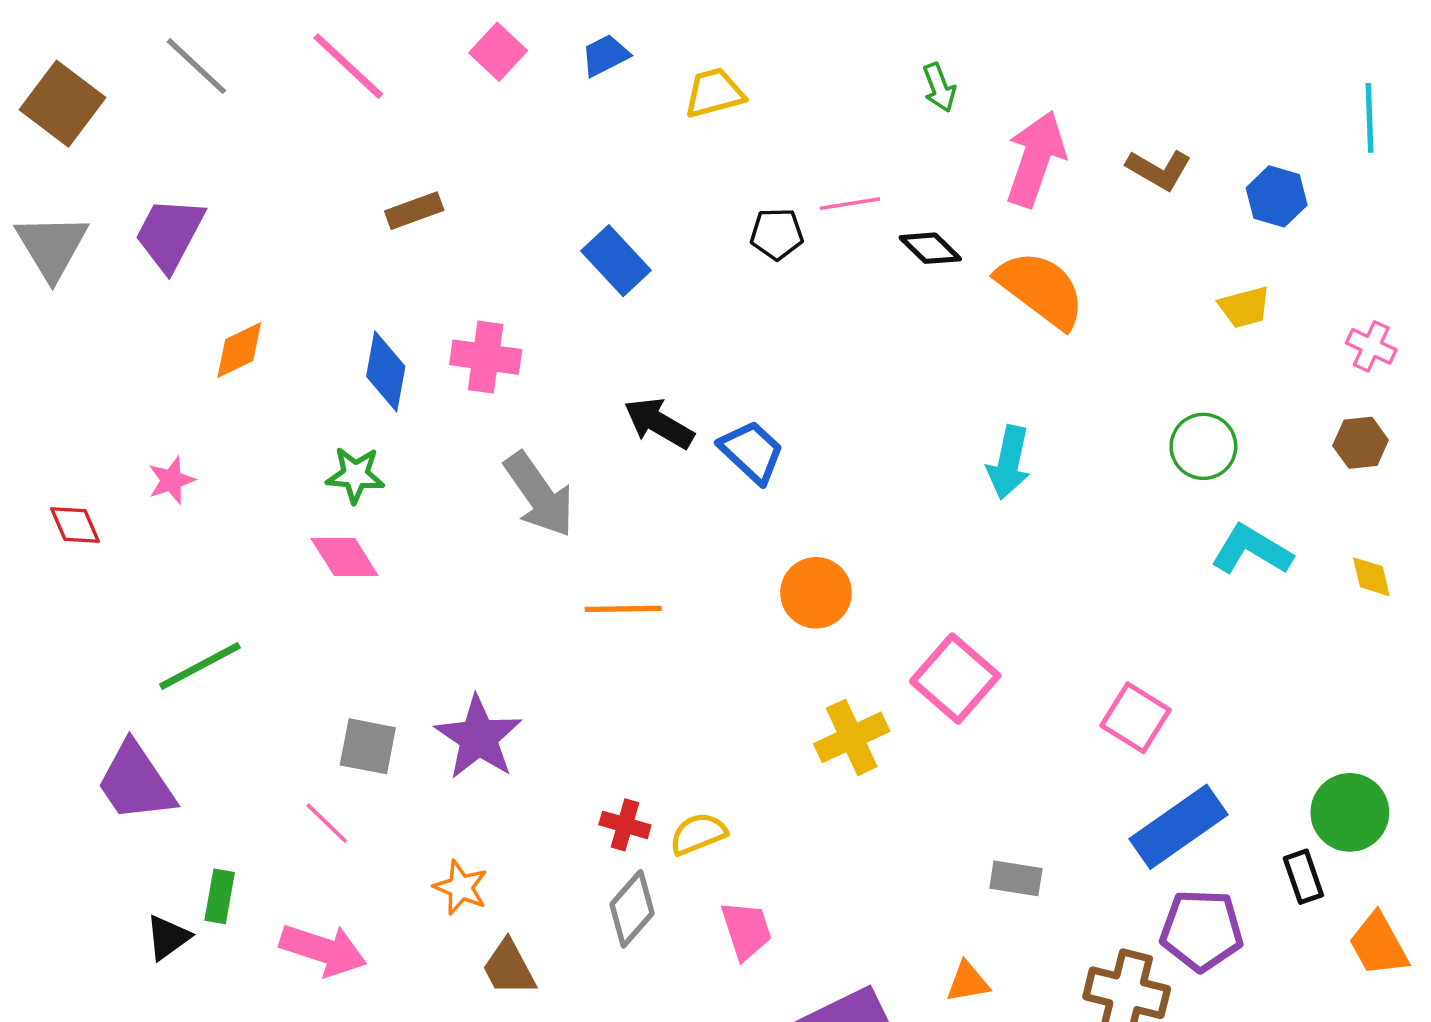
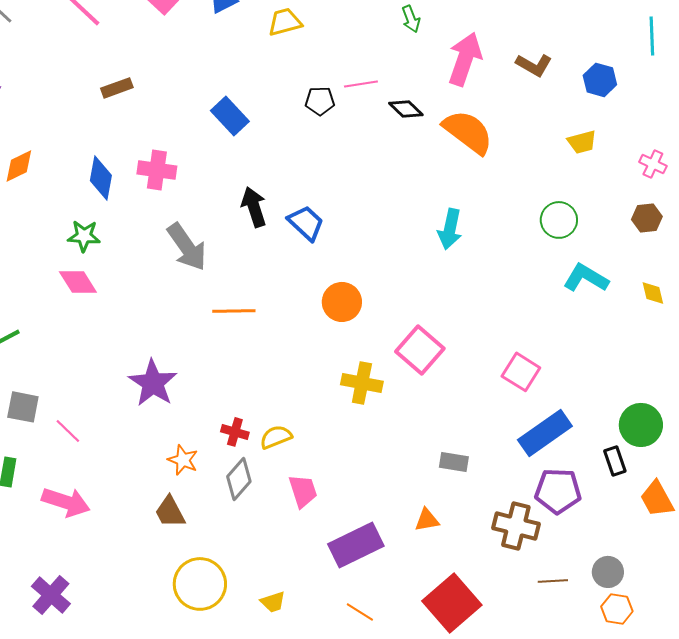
black arrow: (659, 423) -> (254, 207), turned 42
yellow cross: (852, 737) -> (362, 383), turned 36
gray square: (368, 746) -> (23, 407), moved
orange star: (461, 887) -> (183, 460), moved

